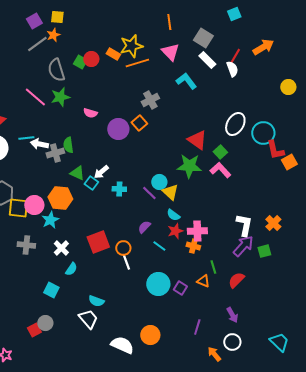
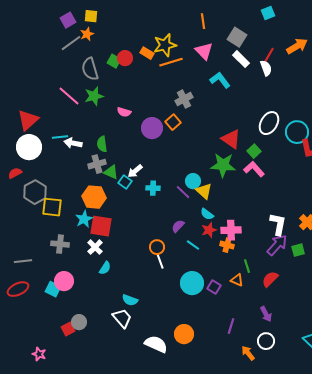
gray cross: (55, 153) -> (97, 164), moved
pink circle: (34, 205) -> (64, 281), moved
red square: (98, 242) -> (101, 226), moved, turned 30
cyan square: (51, 290) -> (53, 289), moved

